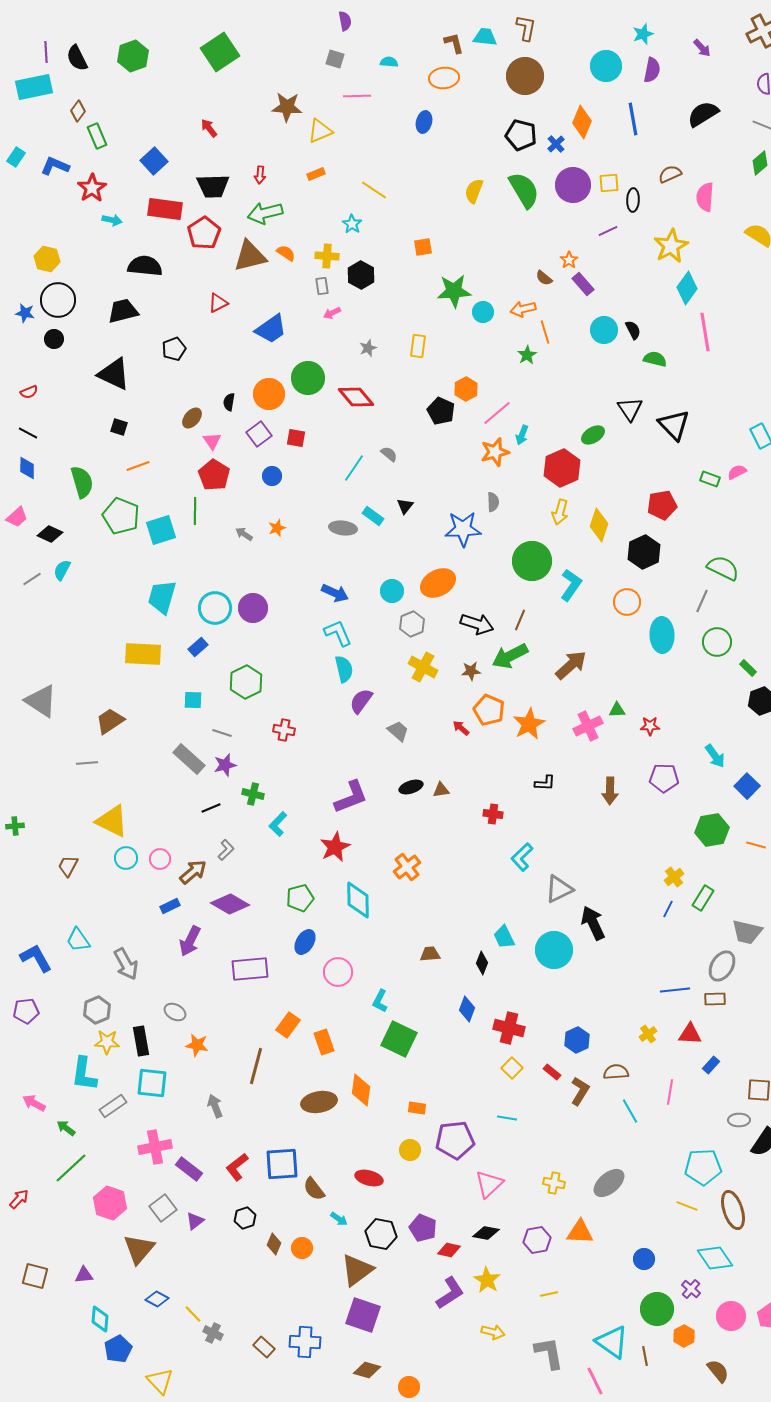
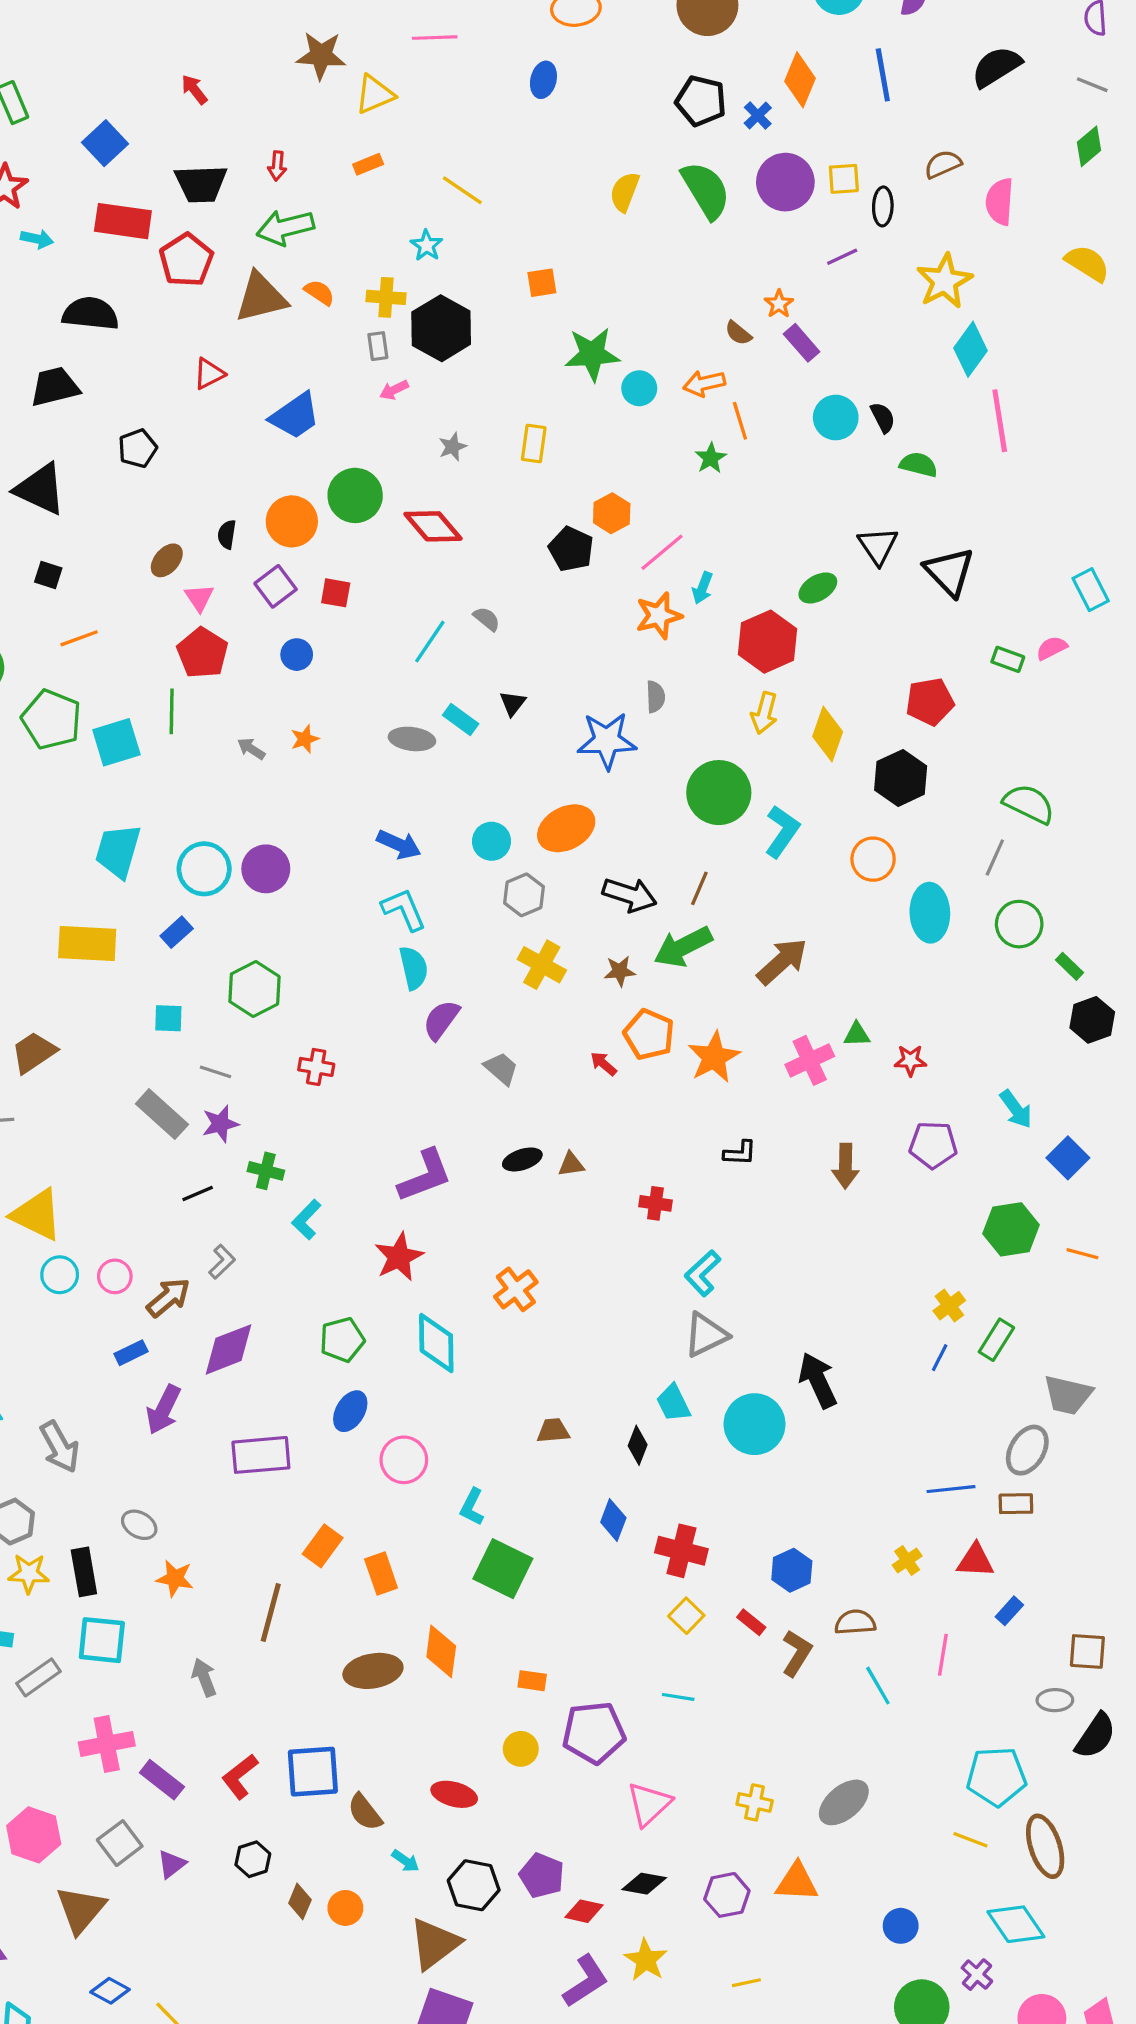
black hexagon: (361, 275) -> (441, 328), size x1.4
gray triangle: (559, 889) -> (706, 1335), moved
purple diamond: (230, 904) -> (228, 1349), turned -51

